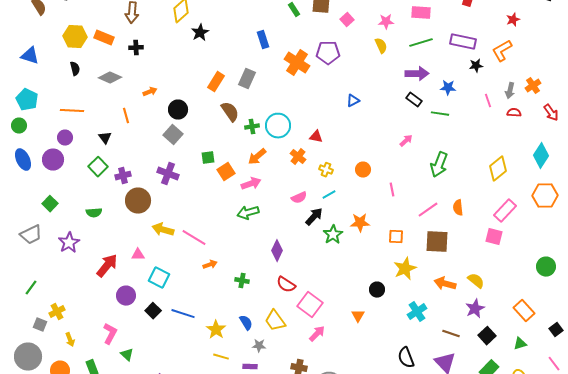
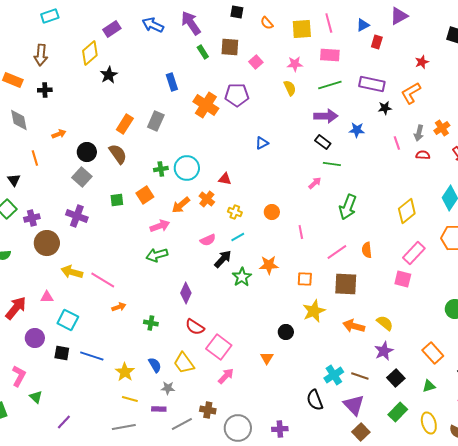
gray diamond: (110, 78) -> (19, 120), turned 55
brown semicircle: (230, 112) -> (118, 154), moved
green line: (440, 114) -> (332, 164), moved
orange arrow: (257, 157) -> (181, 205), moved
orange square: (226, 172) -> (145, 195), moved
black square: (153, 311) -> (62, 353), turned -35
cyan cross: (417, 312) -> (334, 375), moved

